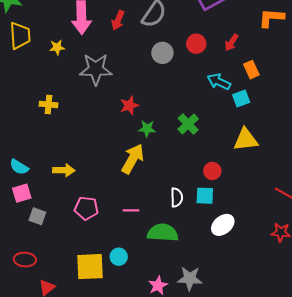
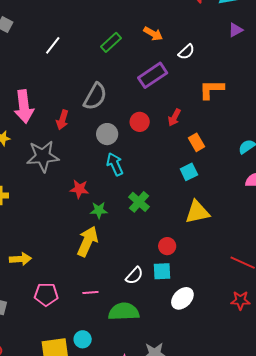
red arrow: (118, 20) -> (62, 120), moved
cyan arrow: (219, 82) -> (115, 164), moved, turned 45
red star: (129, 105) -> (79, 189), turned 30
white semicircle: (177, 197) -> (134, 276), turned 48

